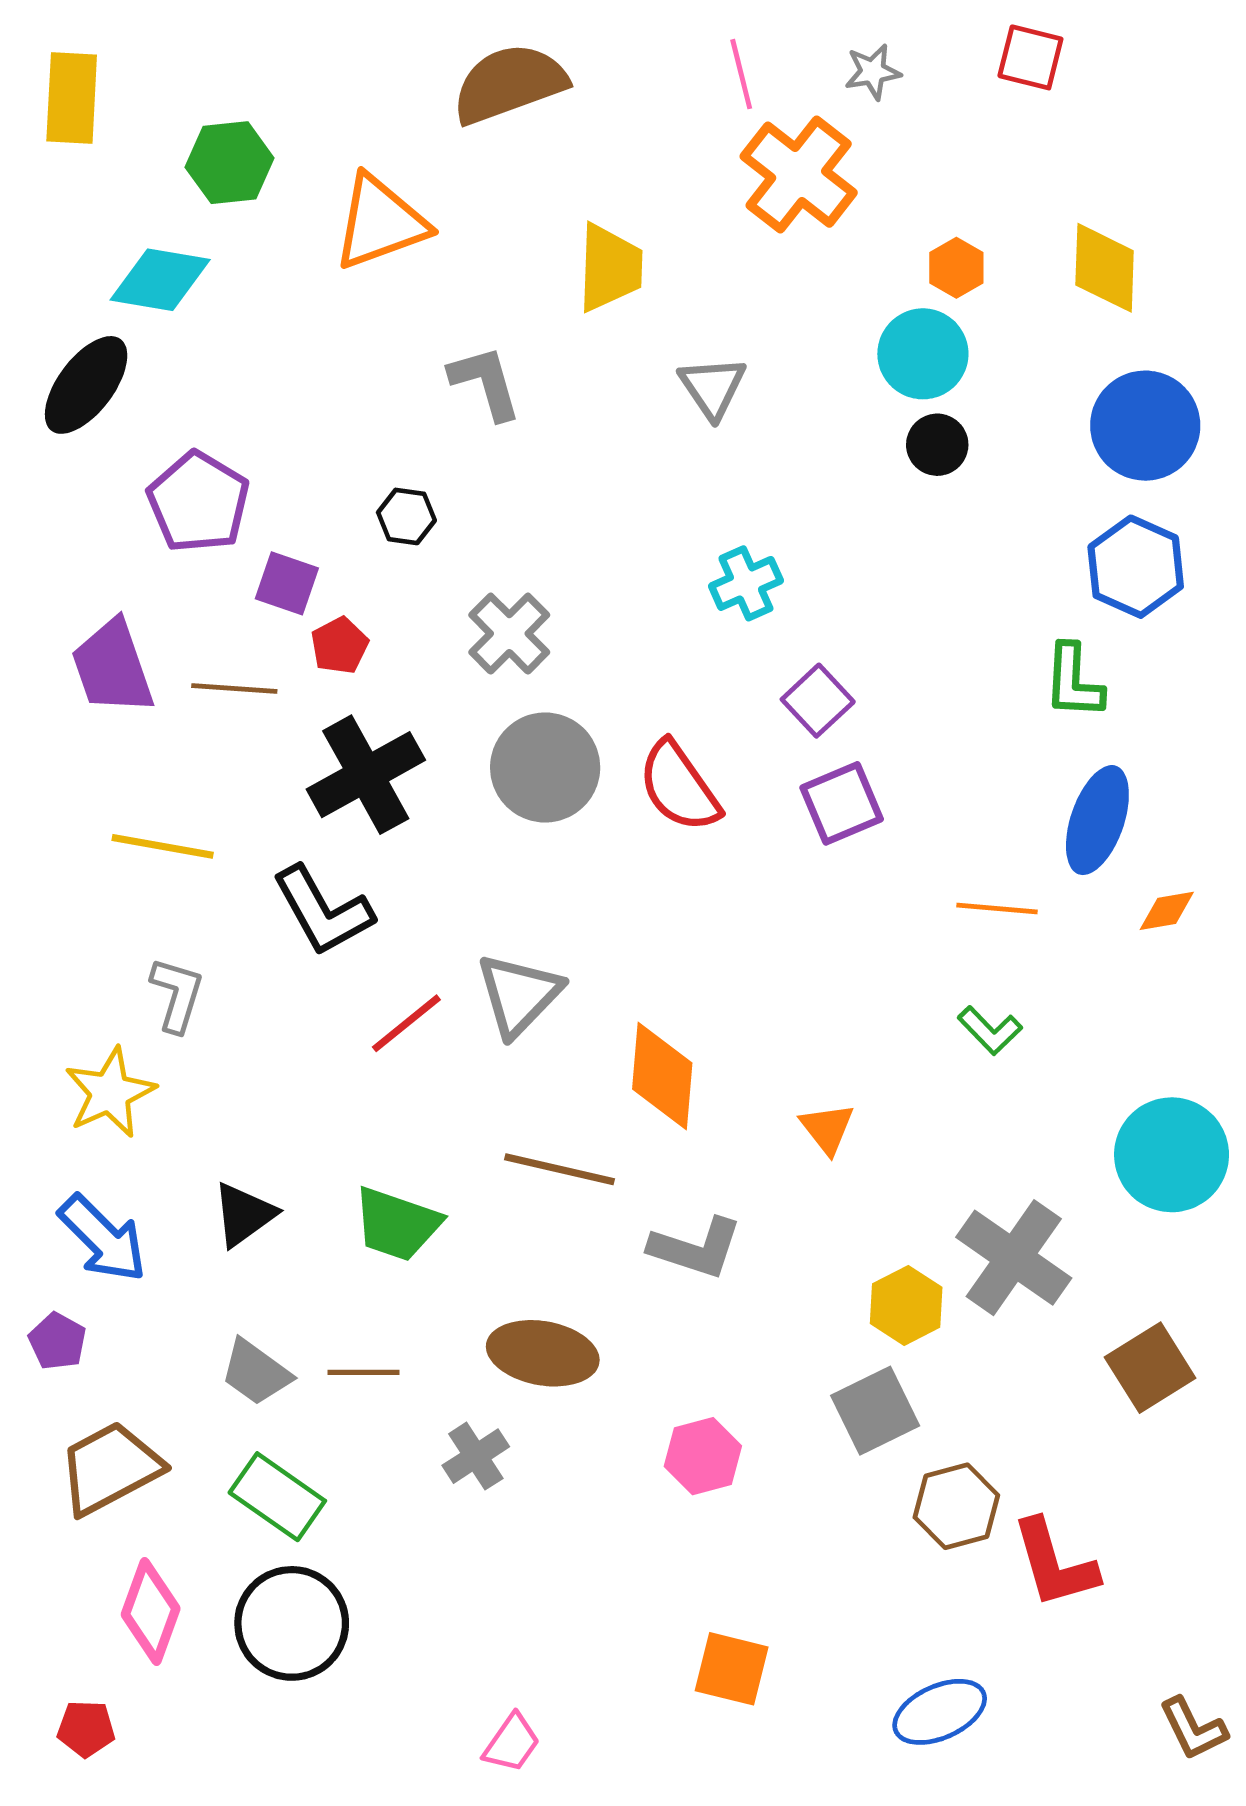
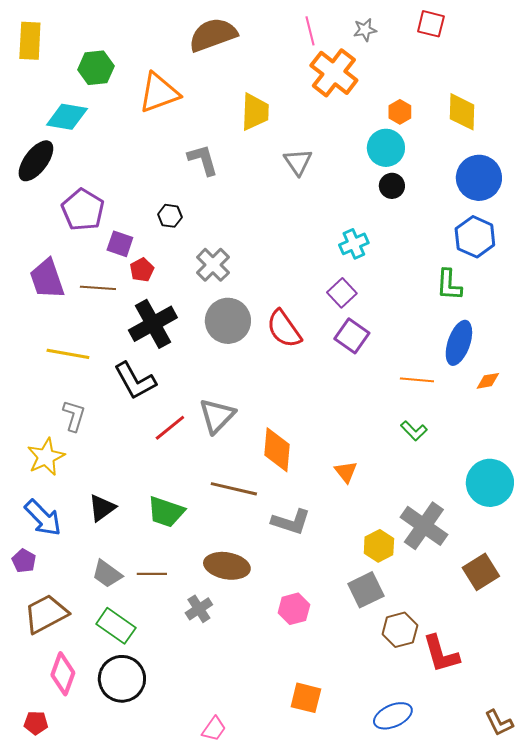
cyan cross: (746, 583) -> (354, 244), moved
purple square: (842, 803) -> (352, 336), turned -32

